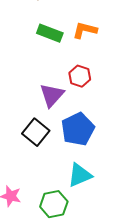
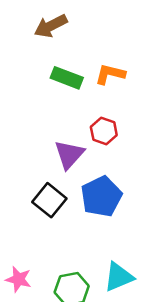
cyan triangle: (80, 175) -> (119, 277), moved

